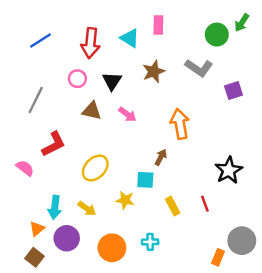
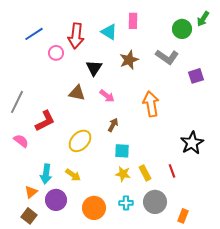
pink circle: (77, 79) -> (56, 53), moved
gray line: (36, 100) -> (17, 102), moved
brown arrow: (161, 157) -> (113, 125), moved
yellow star: (125, 200) -> (123, 174), moved
gray circle: (242, 241) -> (155, 202), moved

